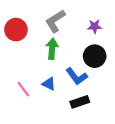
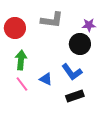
gray L-shape: (55, 21) -> (52, 20), turned -140
green arrow: (52, 49) -> (21, 60), moved
black circle: (95, 56) -> (80, 44), moved

